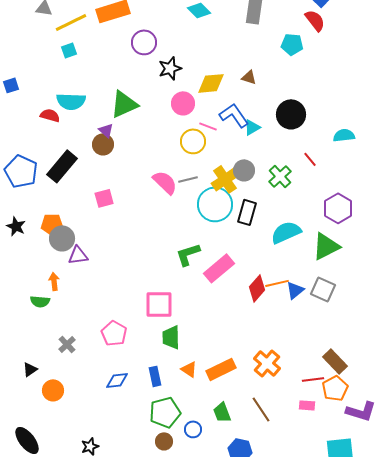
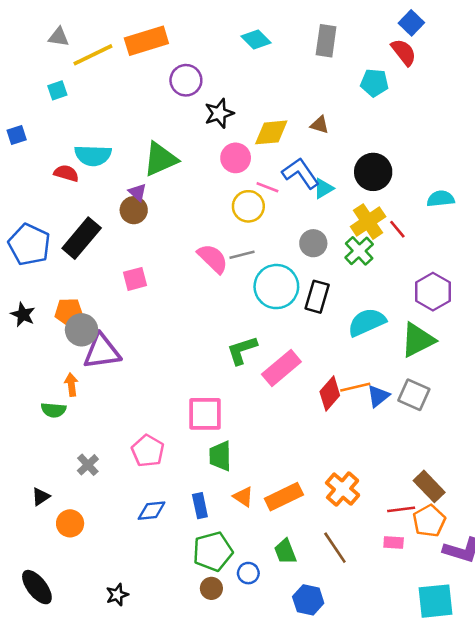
cyan square: (69, 50) -> (57, 90), moved
yellow cross: (225, 179) -> (368, 222), moved
purple triangle: (78, 255) -> (102, 351), size x1.5

